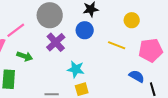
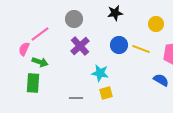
gray circle: (50, 15) -> (74, 19), size x0.7
blue circle: (85, 30) -> (119, 45), moved
green arrow: (25, 56) -> (40, 62), moved

